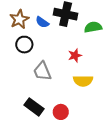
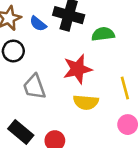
red star: (75, 55) -> (78, 69), size x1.6

